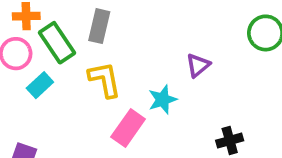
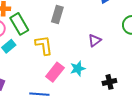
gray rectangle: (99, 26) -> (57, 14), moved
cyan star: (163, 100) -> (78, 69), moved

